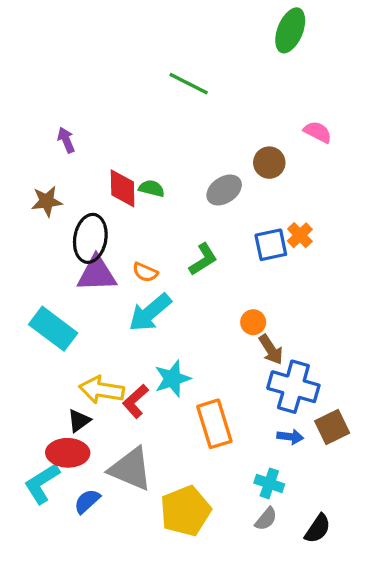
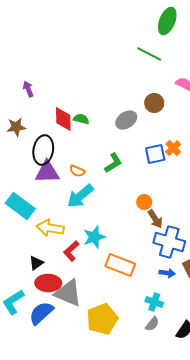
green line: (189, 84) -> (149, 54), moved
yellow arrow: (102, 390) -> (50, 228), moved
orange rectangle: (214, 424) -> (120, 265), turned -52
red ellipse: (68, 453) -> (48, 283), moved
blue semicircle: (87, 501) -> (41, 313), size x1.5

